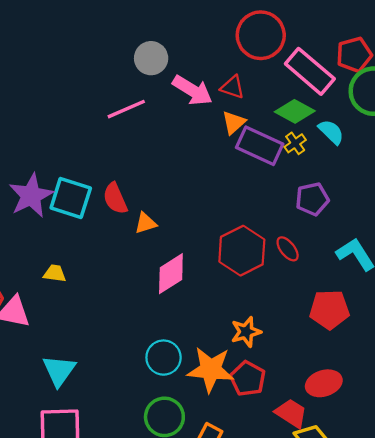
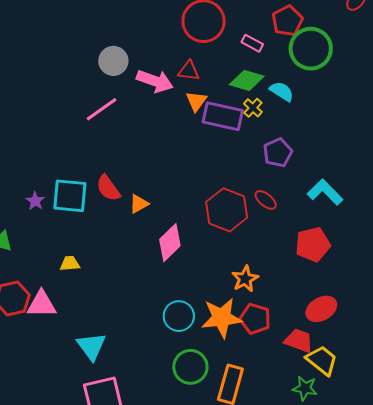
pink rectangle: (310, 71) -> (252, 43), size x0.5
purple star: (31, 196) -> (35, 201), size x0.5

